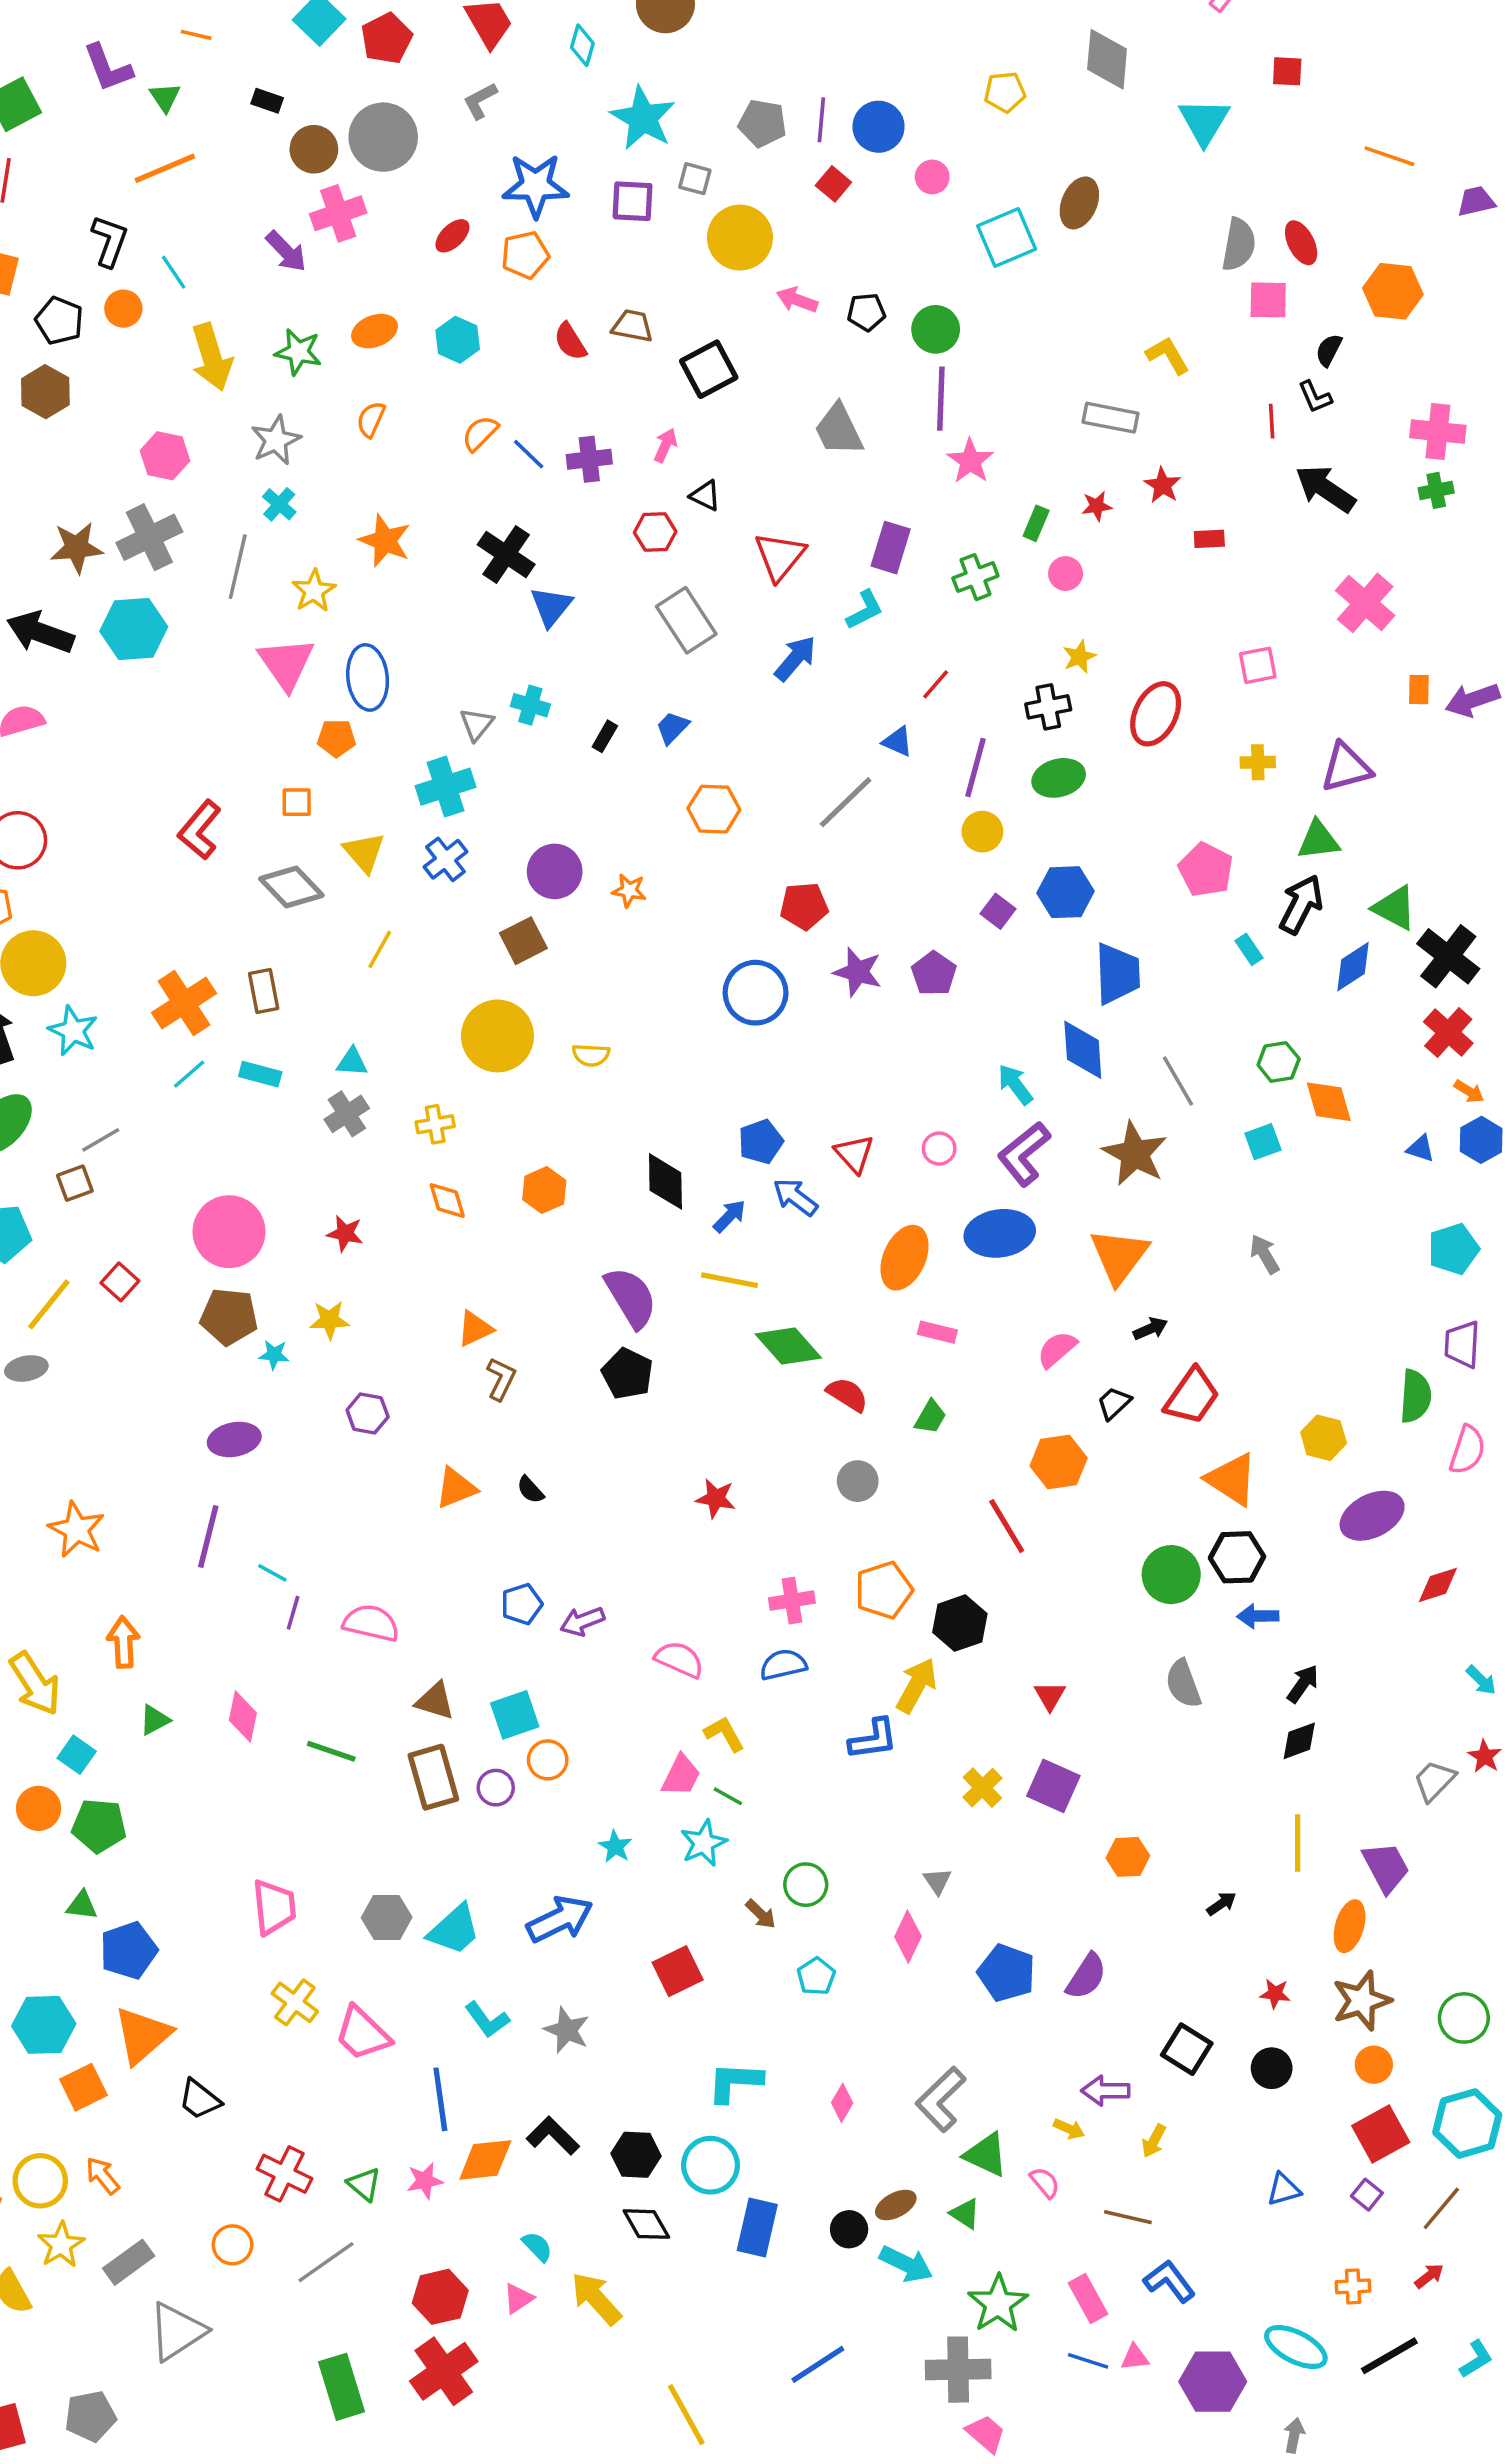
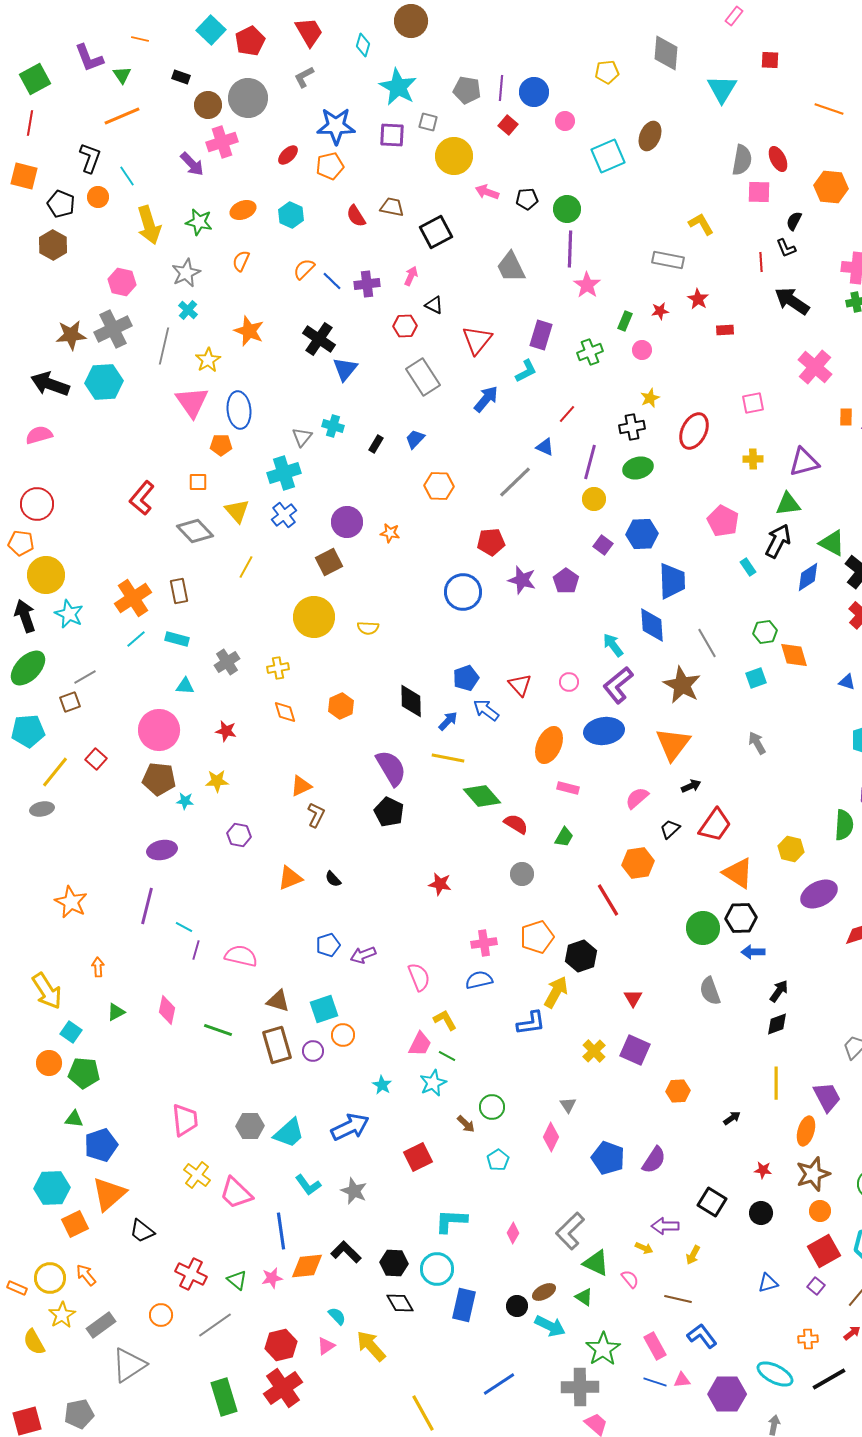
cyan triangle: (352, 1062) -> (185, 686), moved
orange arrow: (123, 1642) -> (98, 967), size x0.7
pink semicircle: (679, 1659) -> (419, 977), turned 44

